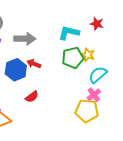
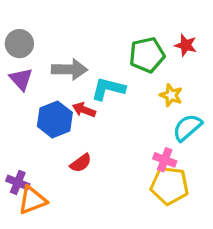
cyan L-shape: (69, 33) -> (108, 89), moved
green pentagon: (73, 58) -> (147, 55), moved
pink cross: (94, 95) -> (165, 160), moved, turned -32

